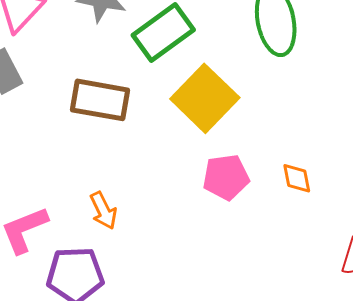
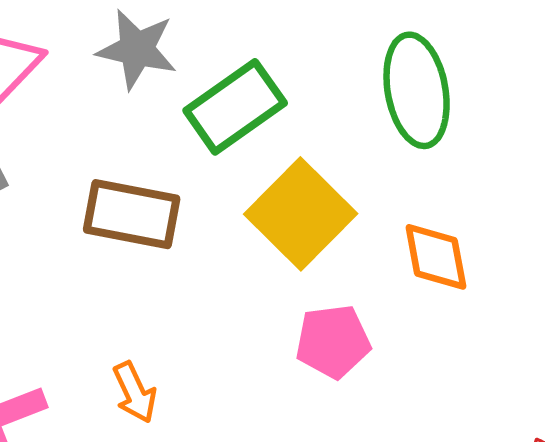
orange diamond: (297, 178) -> (436, 257), moved, size x1.4

